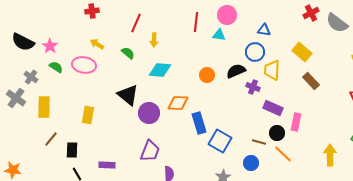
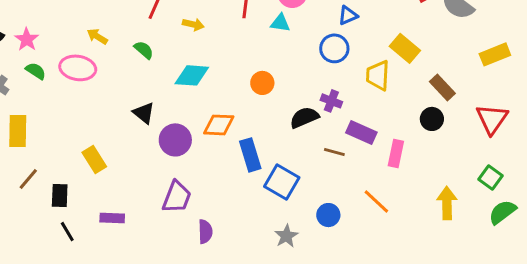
blue triangle: (264, 30) -> (348, 15), turned -32
yellow arrow: (154, 40) -> (193, 24), moved, turned -80
yellow trapezoid: (272, 70) -> (378, 75), moved
black semicircle: (236, 71) -> (304, 117), moved
brown rectangle: (311, 81) -> (442, 87), moved
black triangle: (128, 95) -> (144, 113), size x0.7
yellow rectangle: (88, 115) -> (94, 159), moved, turned -42
black circle: (277, 133) -> (432, 119), moved
brown line: (259, 142) -> (334, 152), moved

